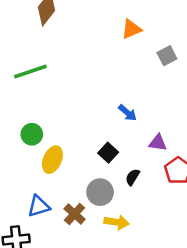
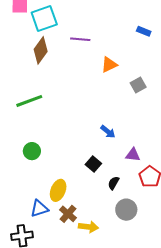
yellow ellipse: (52, 160) -> (58, 190), moved
gray circle: (100, 192) -> (126, 210), moved
yellow arrow: (117, 222) -> (88, 227), moved

